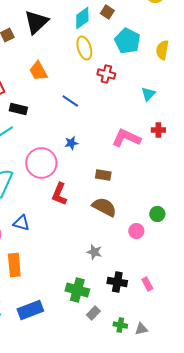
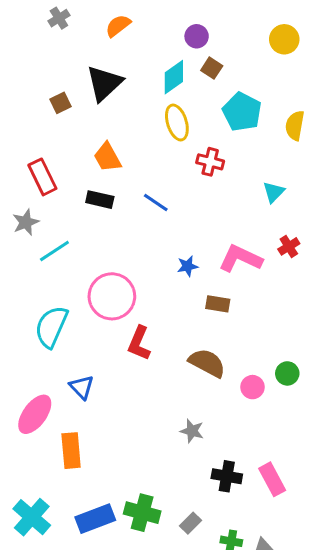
black rectangle: (18, 109) -> (100, 200), moved
red cross: (158, 130) -> (289, 246), turned -32
blue star: (71, 143) -> (187, 266), moved
brown rectangle: (103, 175) -> (218, 304), moved
blue triangle: (21, 223) -> (82, 387), turned 30
pink circle: (136, 231) -> (252, 387), moved
pink rectangle: (147, 284) -> (272, 479), size x1.5
green cross: (77, 290) -> (142, 513), moved

